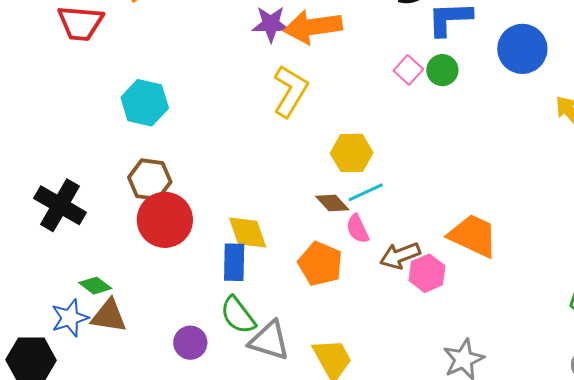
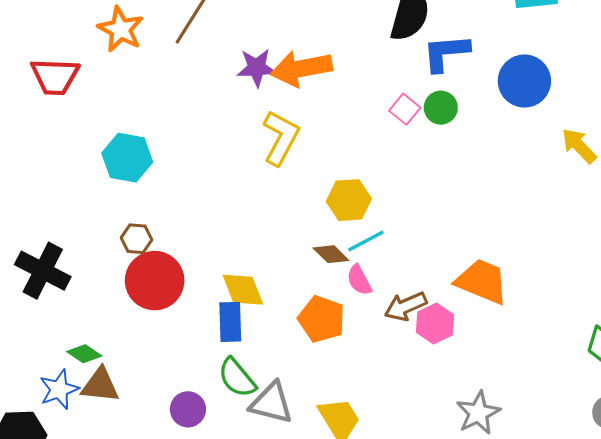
brown hexagon: (150, 180) -> (137, 239), size x0.7

